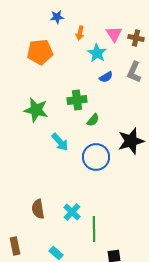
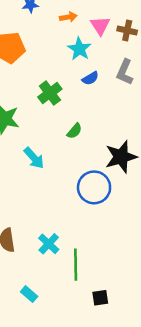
orange arrow: (80, 33) -> (68, 17), moved, turned -112
green cross: (77, 100) -> (50, 93), moved, turned -30
blue circle: (96, 157) -> (94, 187), moved

